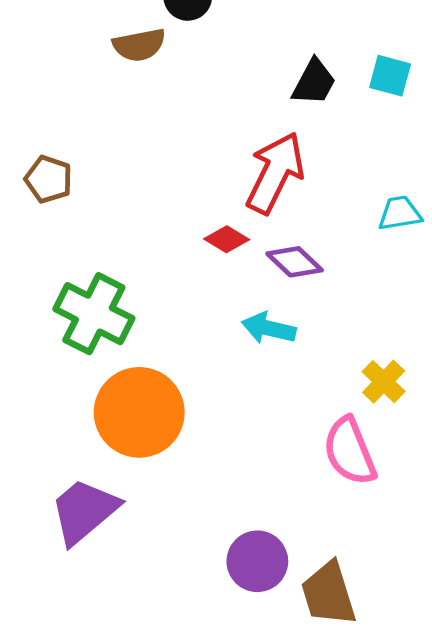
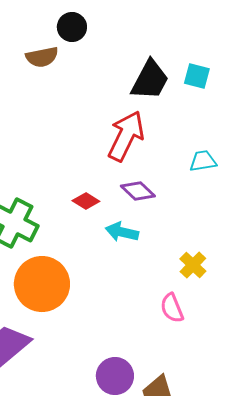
black trapezoid: (314, 82) -> (150, 80), size x1.4
red diamond: (227, 239) -> (86, 201), moved
pink semicircle: (350, 451) -> (172, 308), size x0.7

